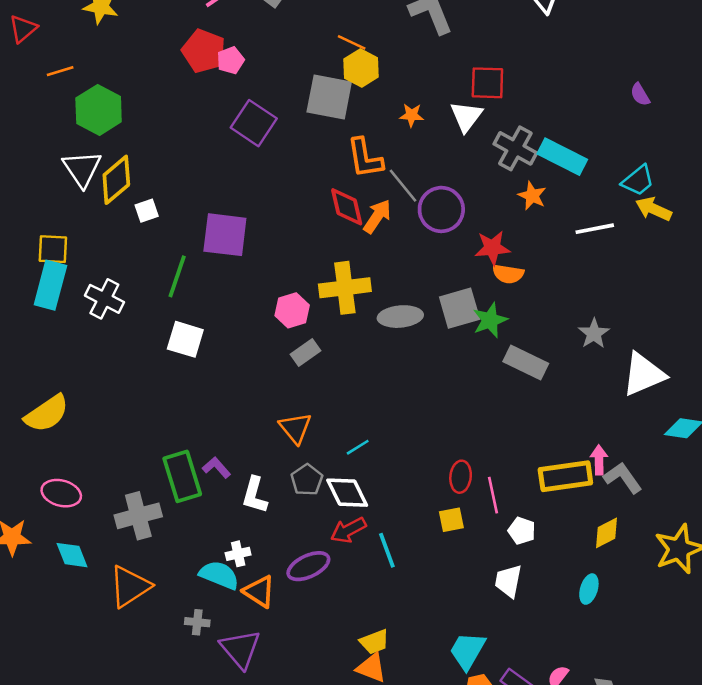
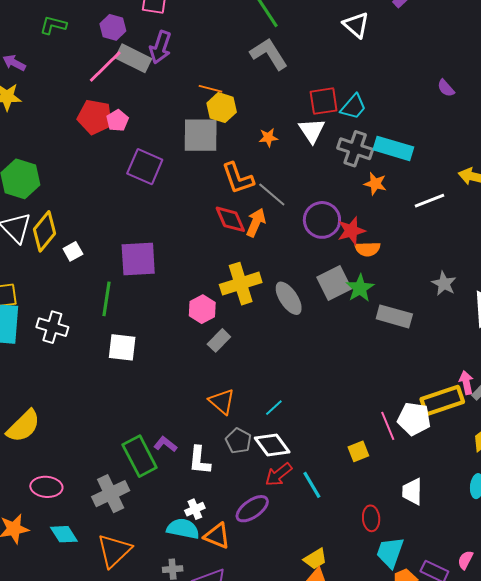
cyan trapezoid: (638, 180) -> (353, 107), moved
purple circle: (441, 209) -> (322, 220), moved
gray ellipse: (400, 317) -> (289, 298), turned 72
red ellipse: (461, 477) -> (371, 518), moved
white pentagon: (522, 531) -> (414, 419), moved, size x1.5

